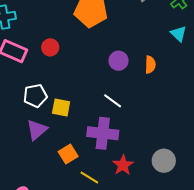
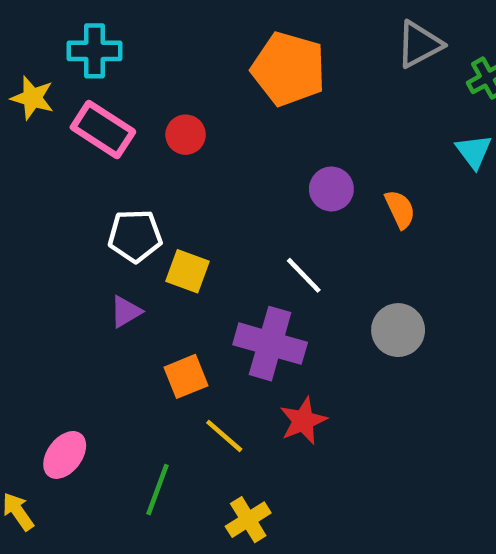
orange semicircle: (150, 65) -> (400, 209), turned -36
purple triangle: (37, 130) -> (126, 312), size x0.7
gray circle: (164, 161) -> (398, 330), moved

